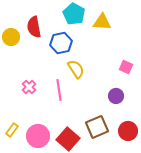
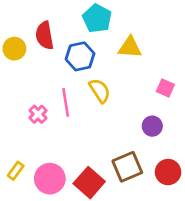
yellow triangle: (102, 22) -> (130, 47), moved
pink line: (59, 90) -> (66, 102), moved

